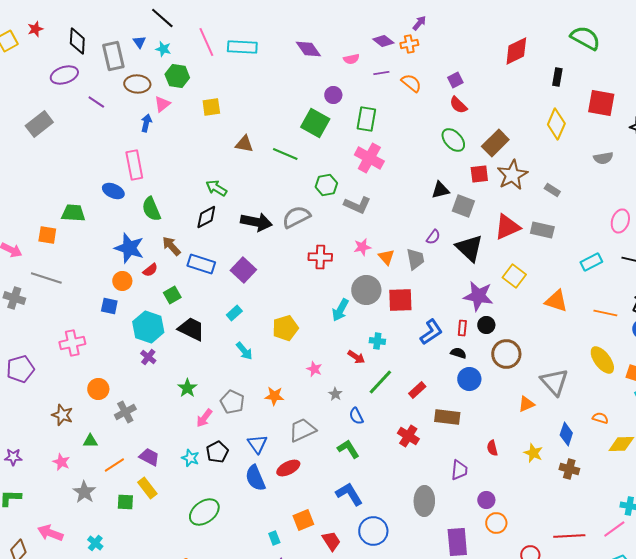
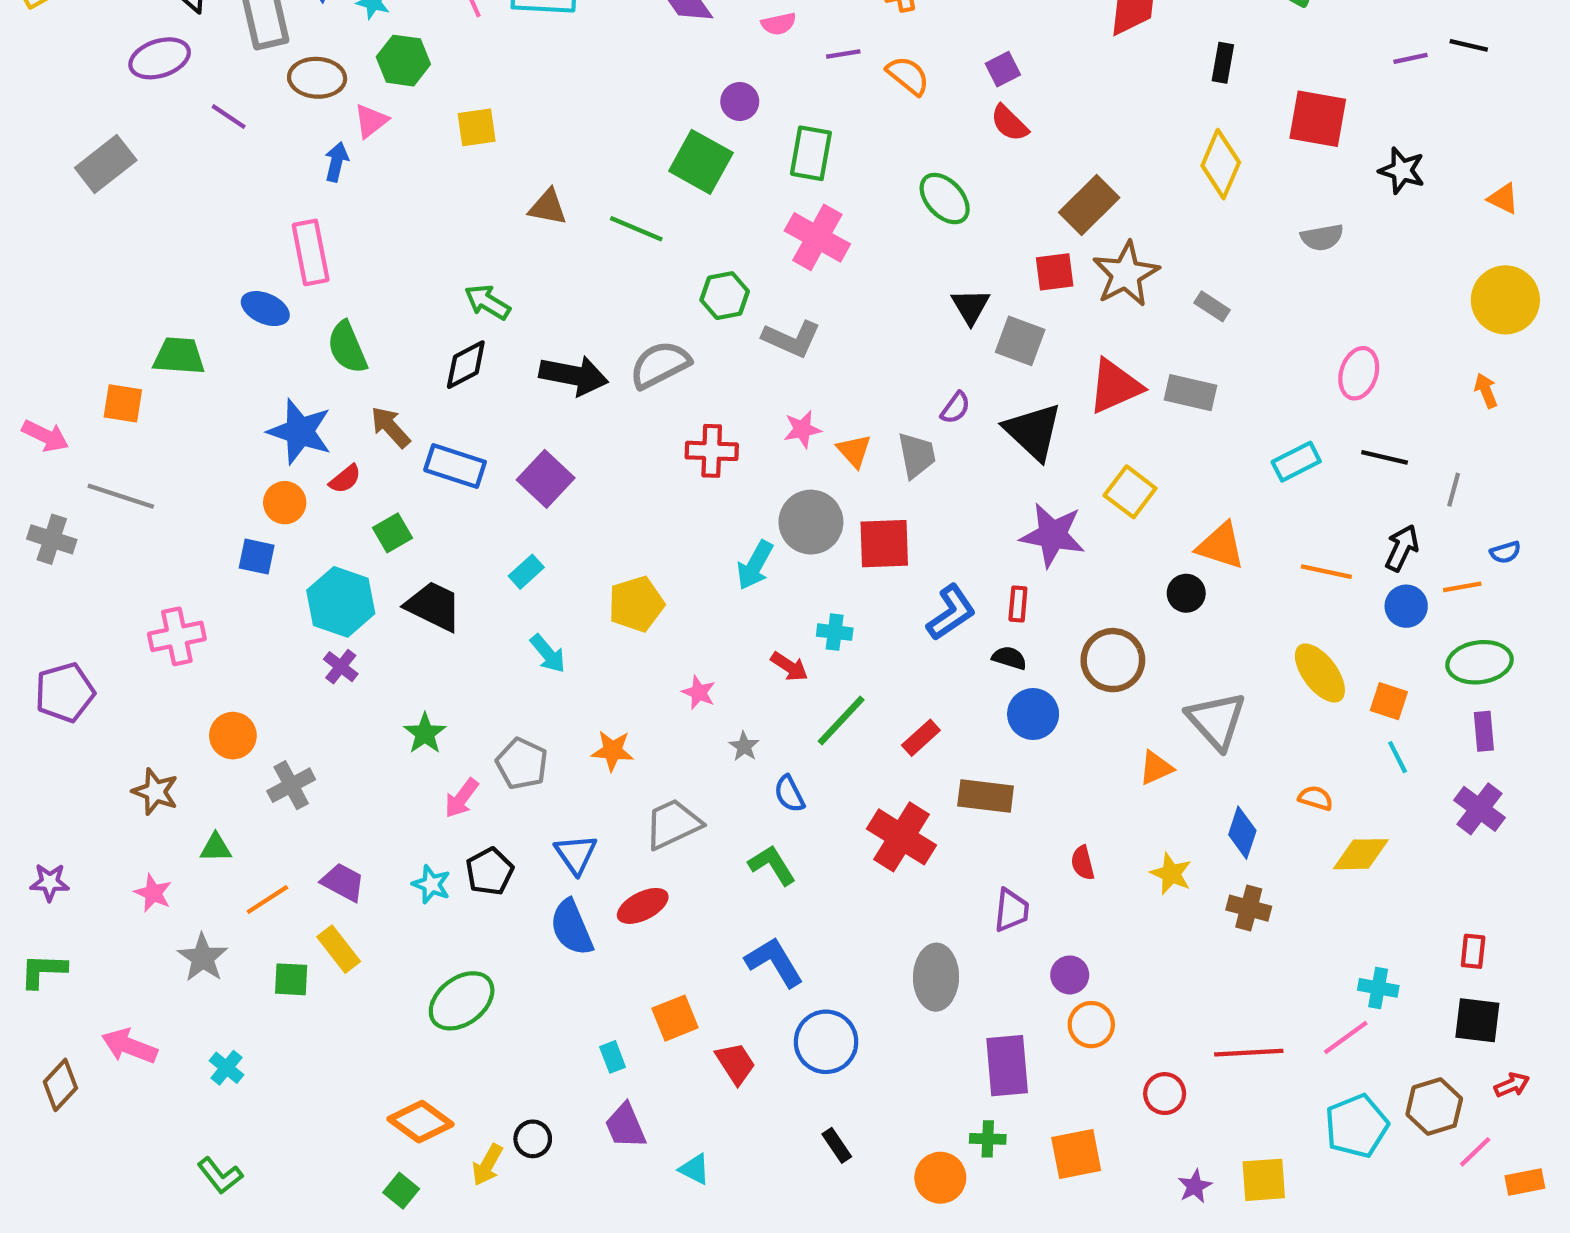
green ellipse: (453, 140) -> (945, 199), moved
black triangle: (440, 190) -> (971, 306), turned -48
black circle: (486, 325) -> (1186, 593), moved
red cross: (408, 436) -> (902, 837), size x1.4

